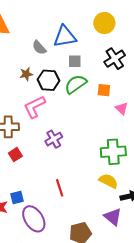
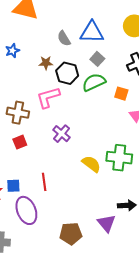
gray square: (75, 61) -> (97, 59), turned 32
purple cross: (54, 139) -> (61, 134), turned -30
yellow semicircle: (108, 181) -> (91, 164), moved
red line: (60, 188) -> (44, 182), moved

